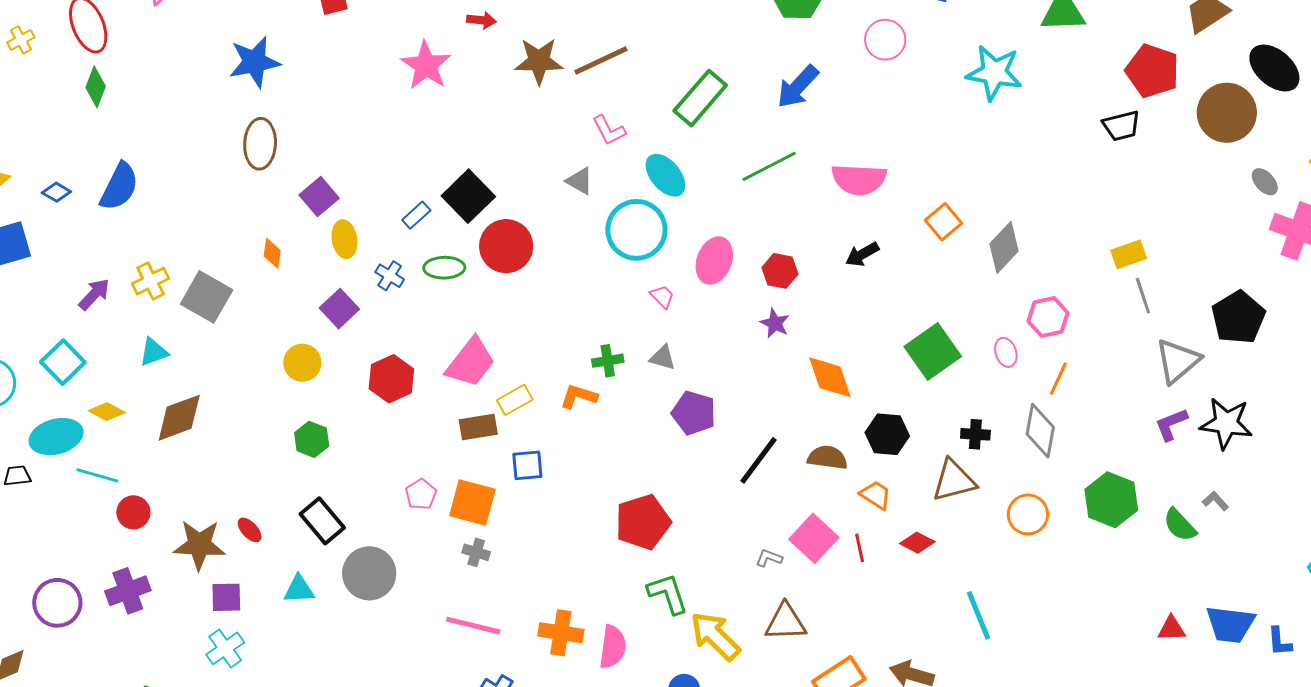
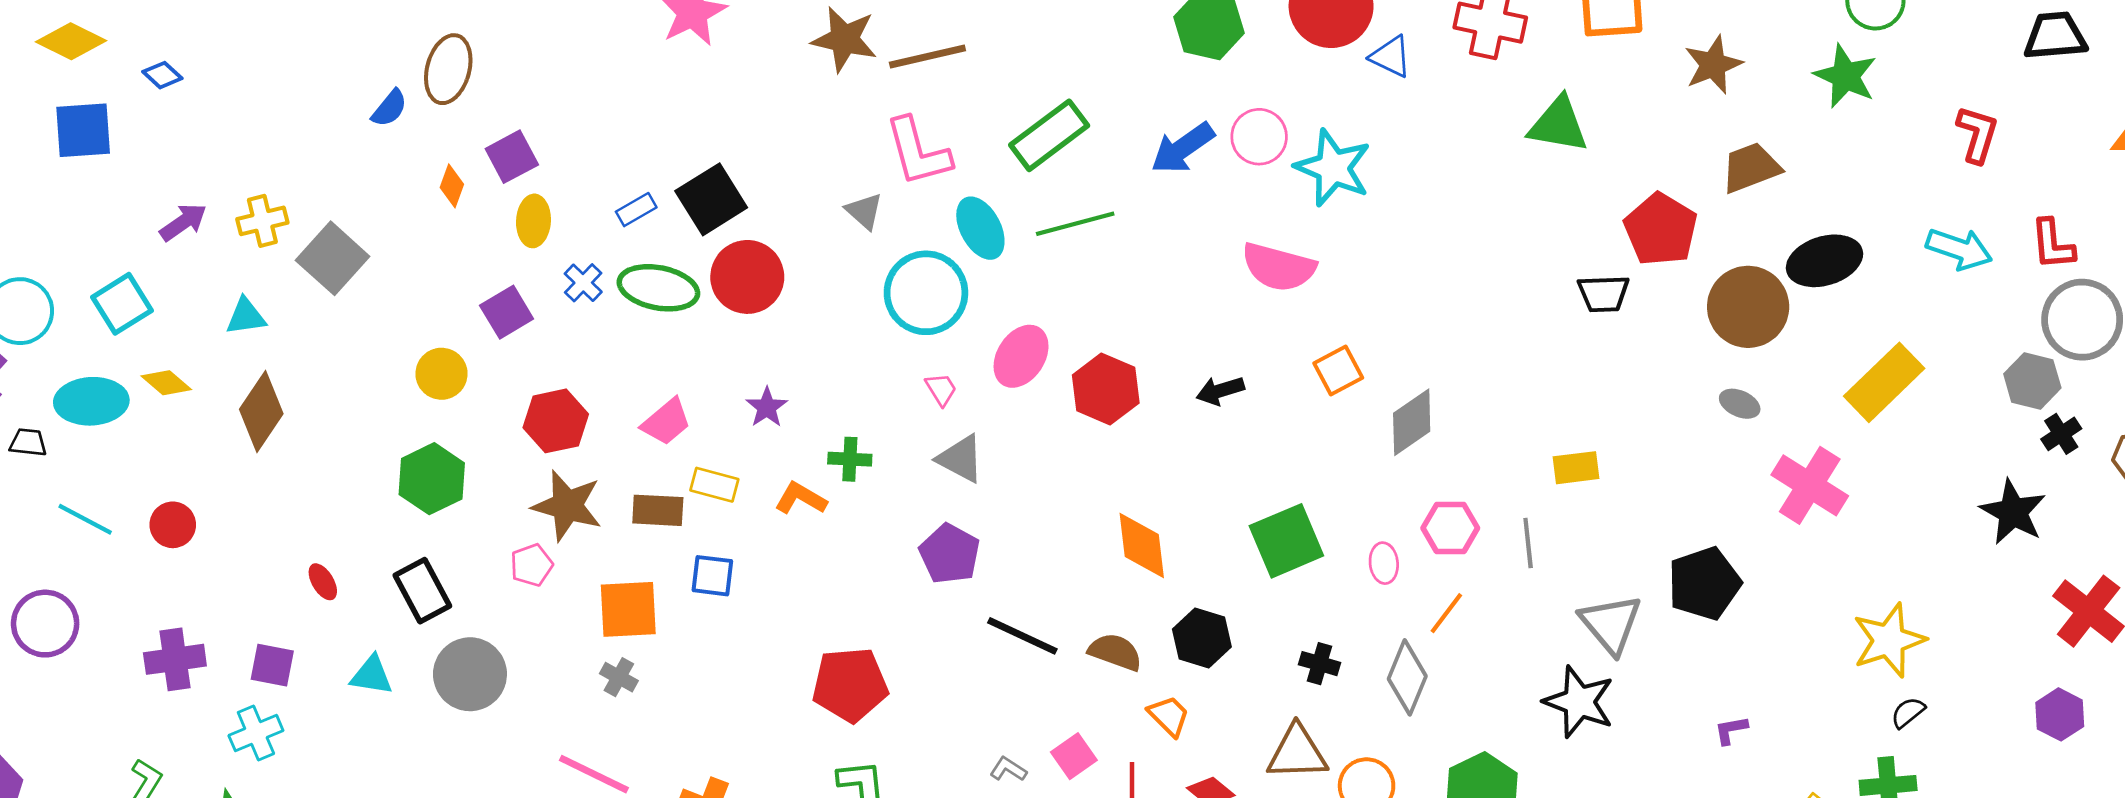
pink circle: (885, 40) -> (1259, 137), moved
black ellipse: (1274, 68) -> (1825, 261), turned -70
cyan star: (994, 73) -> (1333, 168), moved
pink L-shape: (609, 130) -> (918, 152), size x1.6
green line: (769, 166) -> (1075, 224), moved
pink semicircle: (859, 179) -> (1279, 267), moved
gray ellipse: (1265, 182) -> (1740, 404), moved, turned -36
blue semicircle: (119, 187) -> (389, 108), moved, size x0.6
orange diamond: (272, 253) -> (452, 186), moved
green ellipse: (444, 268) -> (658, 288), size x1.4
red hexagon: (780, 271) -> (1106, 389), size x1.4
gray line: (1143, 296) -> (1528, 543), moved
purple star: (775, 323) -> (767, 407), moved
gray triangle: (663, 358) -> (961, 459), moved, size x1.4
gray triangle: (1178, 361) -> (1611, 624), turned -42
pink trapezoid: (471, 362) -> (666, 422), size x0.7
yellow rectangle: (515, 400) -> (714, 485), turned 32
brown diamond: (179, 418) -> (261, 412), turned -48
black star: (1226, 423) -> (1579, 702), moved
purple L-shape: (1171, 424) -> (1731, 730), moved, size x0.7
green hexagon: (312, 439) -> (432, 479), size x1.4
black line: (759, 460) -> (1022, 636), turned 66
cyan line: (97, 475) -> (85, 519), moved
brown triangle: (954, 481) -> (1297, 753), moved
pink pentagon: (421, 494) -> (532, 565), moved
orange square: (472, 502) -> (628, 609), turned -30
pink square: (814, 538) -> (1074, 756), size x0.7
brown star: (199, 545) -> (567, 506), moved
purple cross: (128, 591) -> (175, 659), moved

